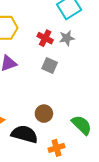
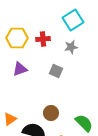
red cross: (45, 38) -> (43, 39), moved, turned -32

